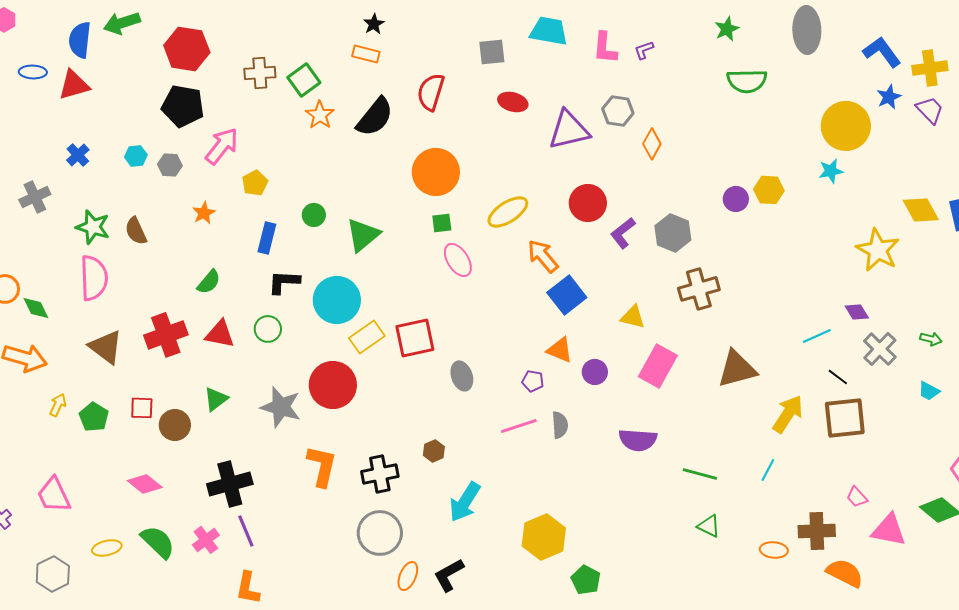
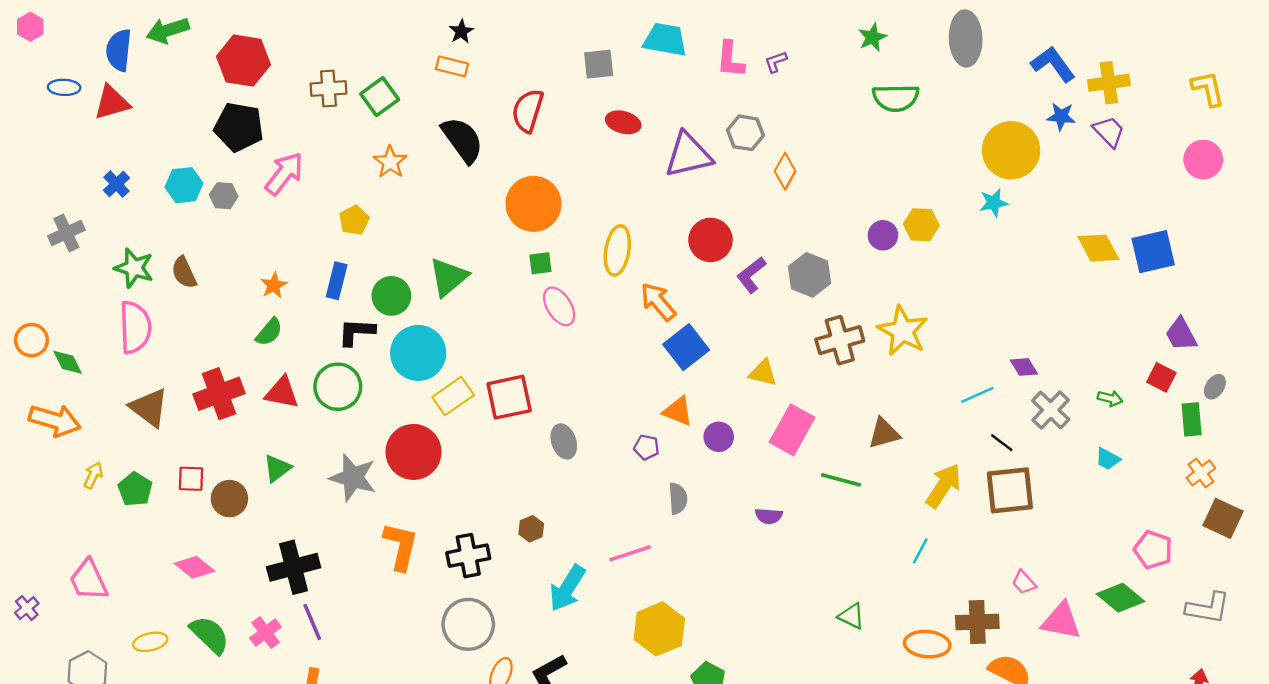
blue star: (889, 97) -> (1061, 116), turned 30
orange star: (320, 115) -> (390, 162), moved
black semicircle: (375, 117) -> (462, 140), turned -75
cyan hexagon: (136, 156) -> (184, 185), size x1.4
yellow pentagon: (255, 183) -> (354, 220), moved
yellow ellipse: (508, 212) -> (617, 250), turned -48
orange star: (204, 213) -> (274, 285), moved
green circle: (314, 215) -> (391, 296), moved, size x1.4
yellow star: (878, 250) -> (903, 331), moved
green circle: (268, 329) -> (338, 387), size x1.5
brown triangle: (737, 369) -> (884, 433), size x0.7
pink line: (519, 426) -> (630, 553), moved
purple semicircle: (638, 440) -> (769, 516), size x0.6
green line: (700, 474) -> (841, 480), moved
orange ellipse: (774, 550) -> (927, 644), size x1.4

